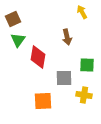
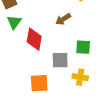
brown arrow: (67, 37) -> (63, 19), turned 70

